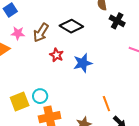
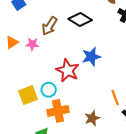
pink star: (18, 33) -> (32, 44), moved
red star: (57, 55) -> (68, 70), moved, size x1.6

